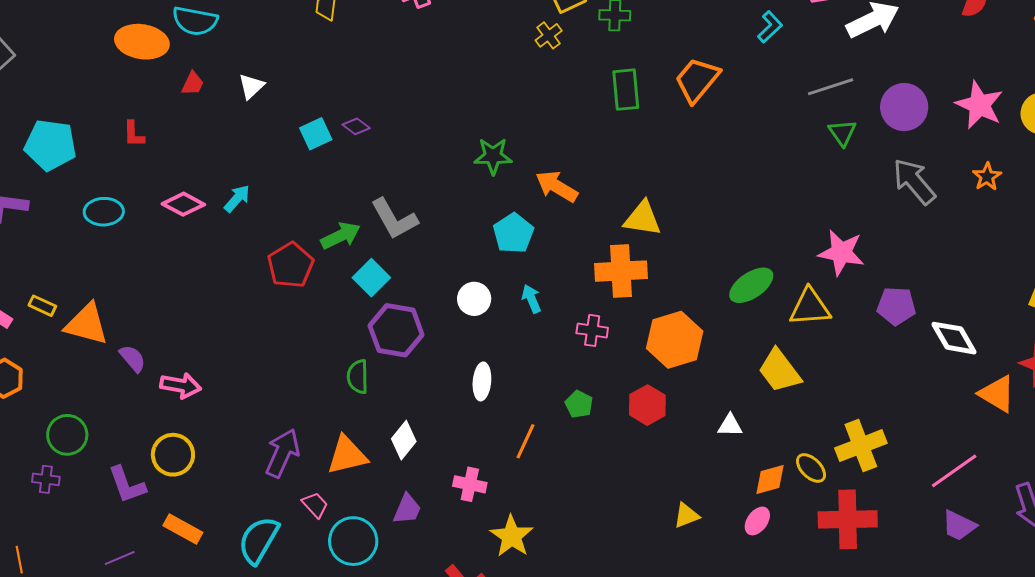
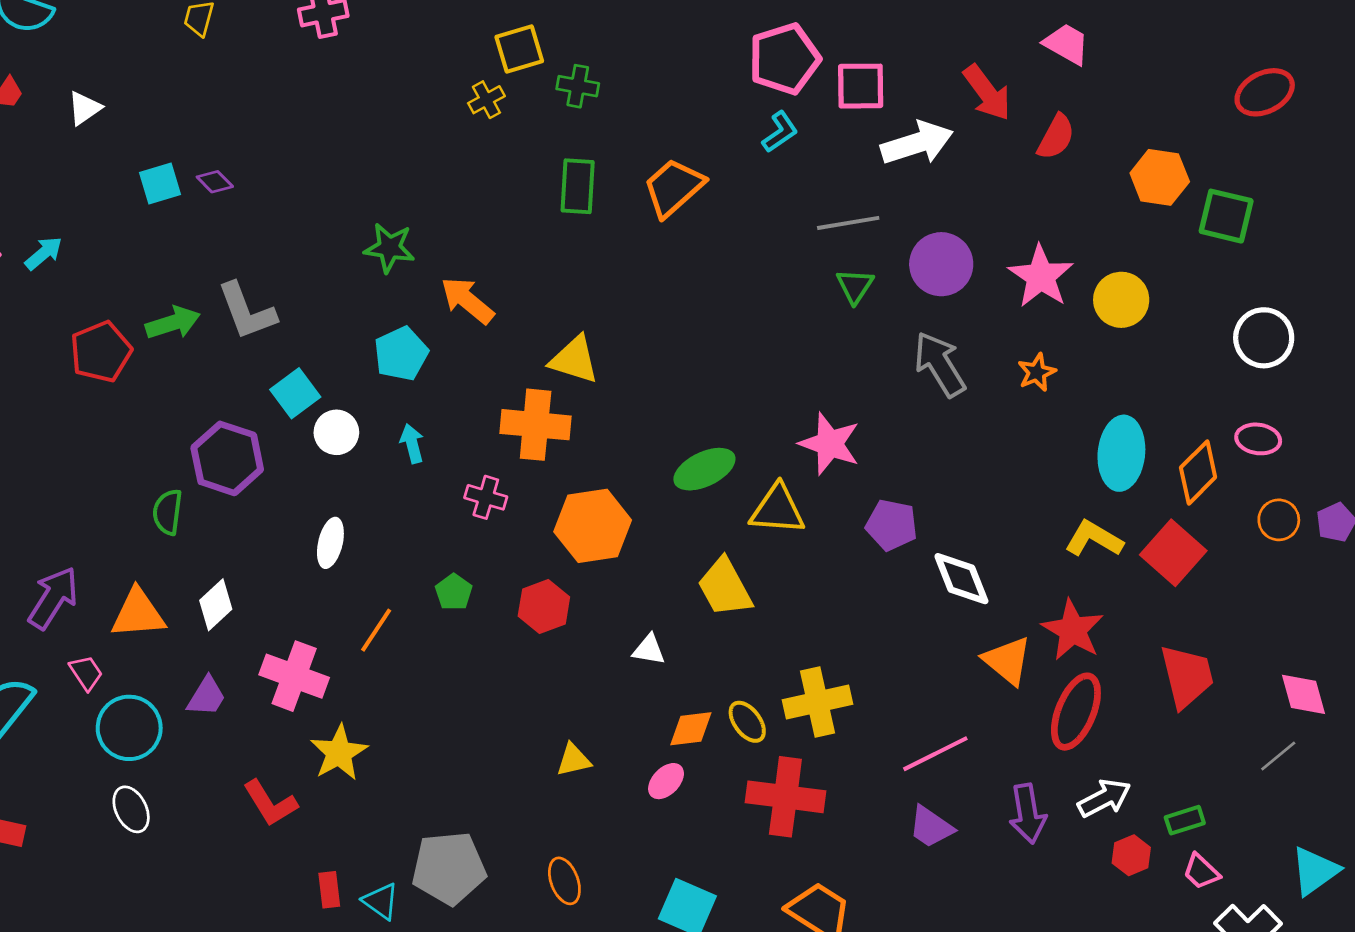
cyan square: (371, 278) -> (295, 393), moved
pink cross: (470, 484) -> (294, 676), size x1.5

